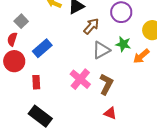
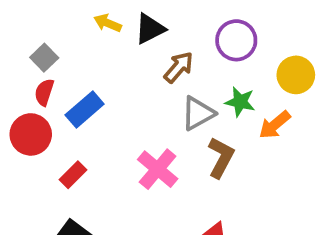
red semicircle: (12, 39) -> (44, 92), moved
red rectangle: (36, 82) -> (73, 175), turned 48
brown L-shape: (106, 84) -> (221, 158), moved

